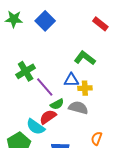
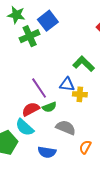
green cross: (26, 71) -> (30, 36), moved
gray semicircle: (78, 108) -> (66, 128), moved
red semicircle: (48, 117) -> (31, 109), moved

